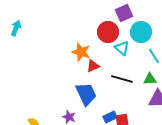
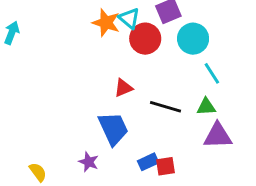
cyan triangle: (122, 48) -> (129, 18), moved
orange star: (81, 52) -> (106, 23), moved

